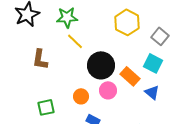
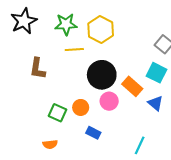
yellow hexagon: (127, 22) -> (101, 30), moved
yellow line: (75, 41) -> (74, 50), turned -48
green square: (46, 107) -> (57, 113), moved, turned 36

